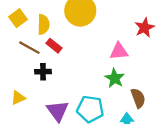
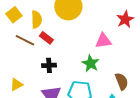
black cross: (43, 72) -> (49, 65), moved
green star: (115, 78) -> (91, 63), moved

